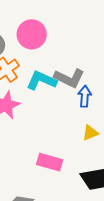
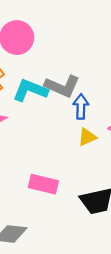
yellow triangle: (90, 133) -> (87, 137), moved

